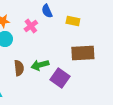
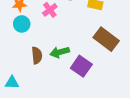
brown rectangle: (83, 53) -> (106, 39), turned 40

